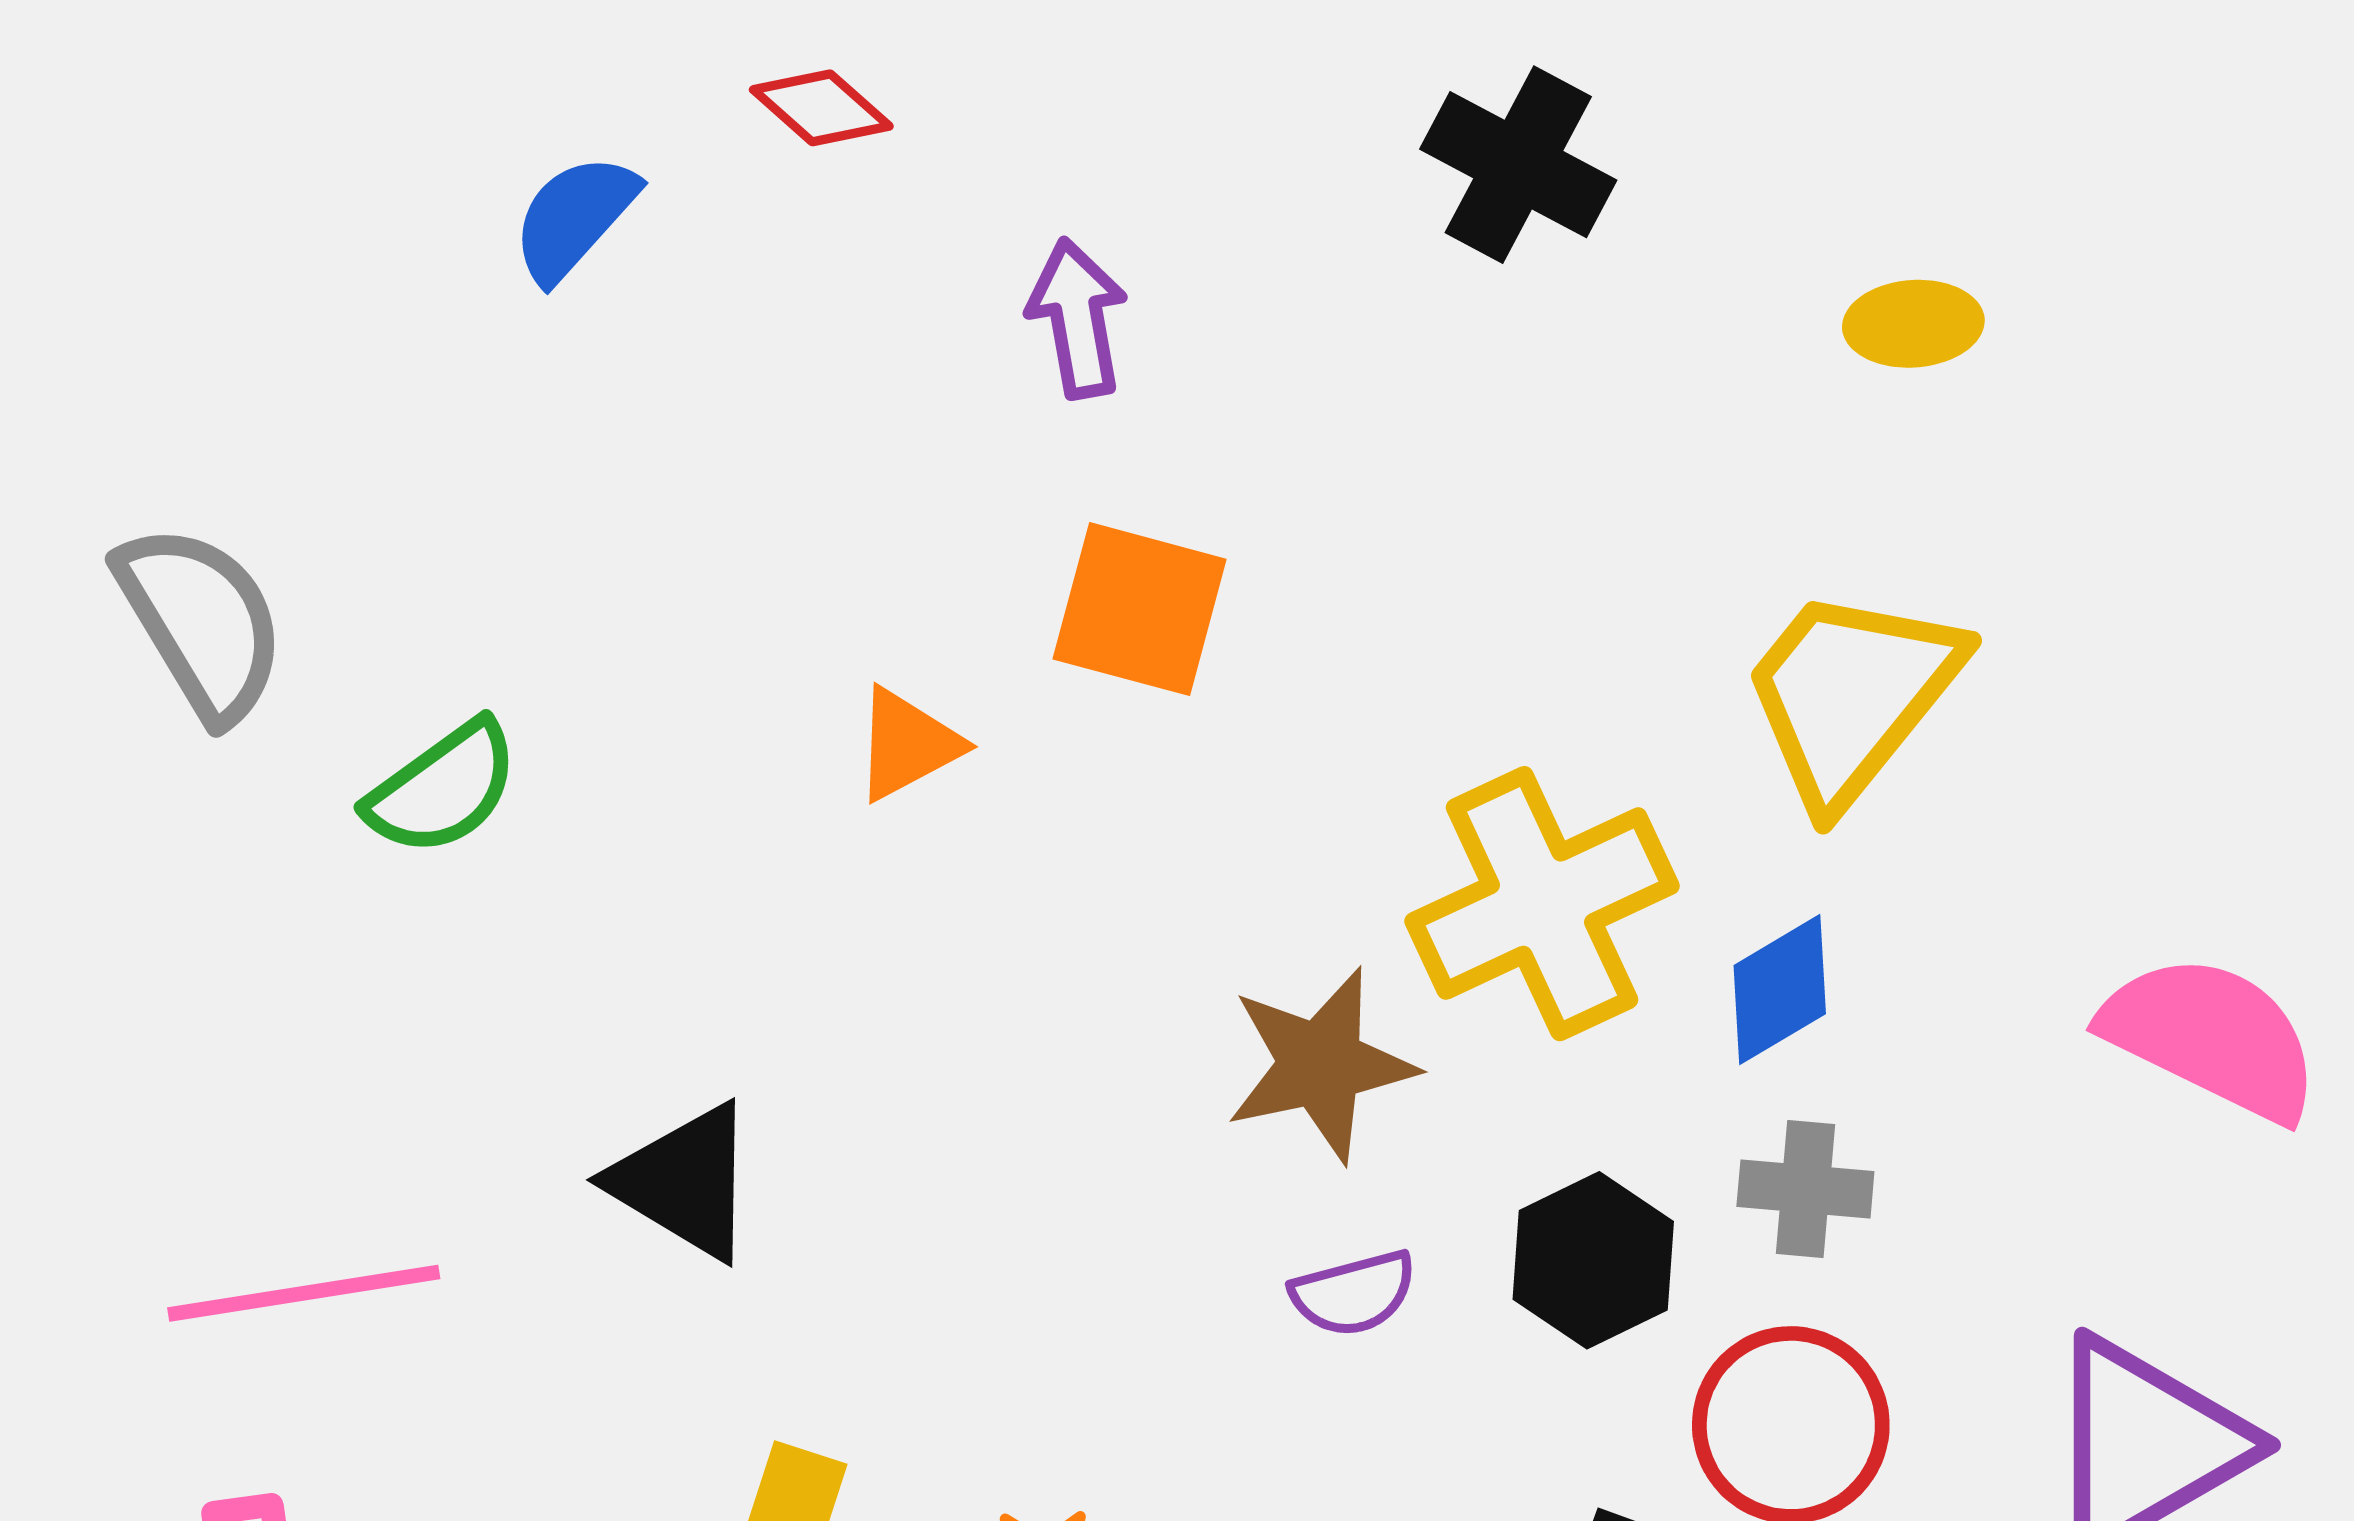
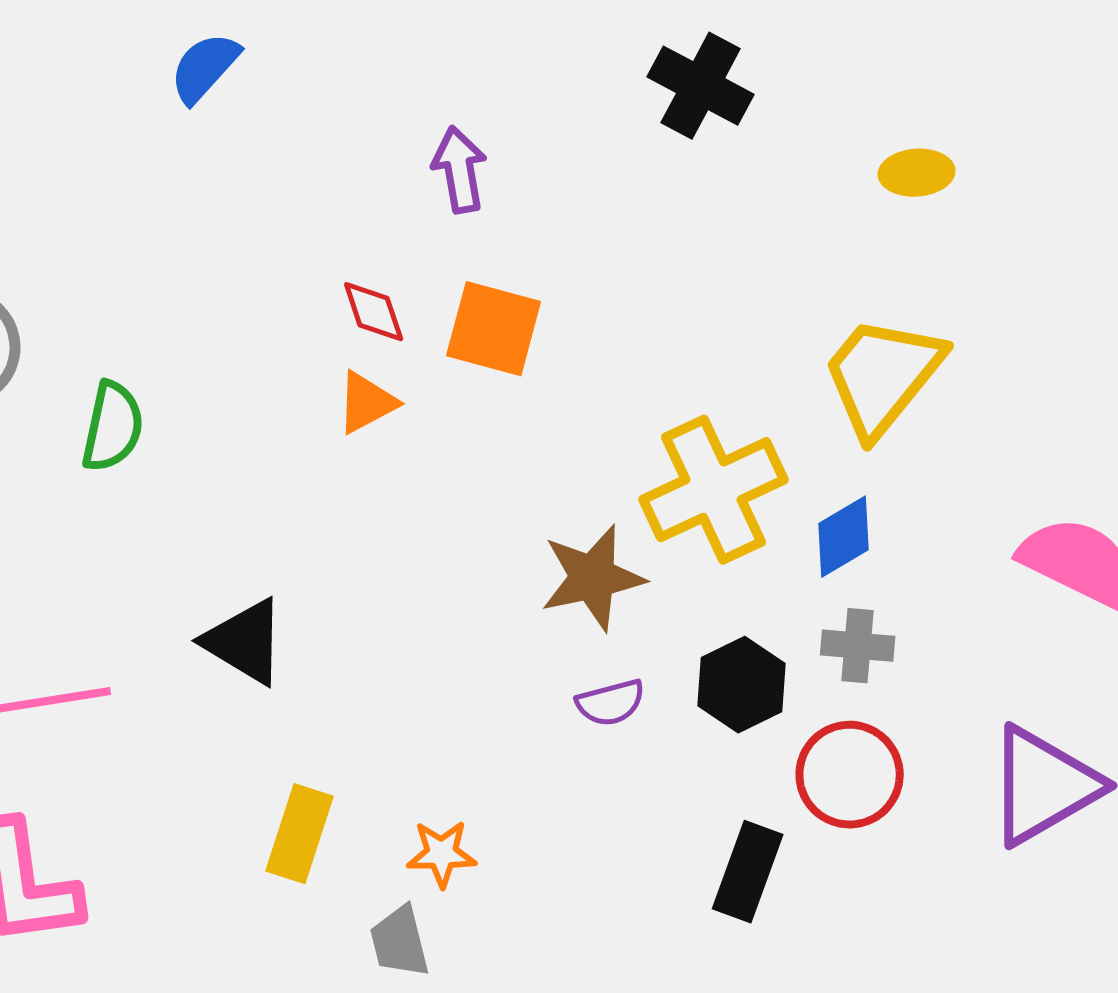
red diamond: (821, 108) -> (374, 312), moved, turned 30
blue semicircle: (574, 218) -> (205, 68), moved
green semicircle: (443, 788) -> (113, 427), turned -42

